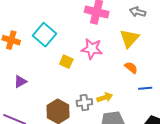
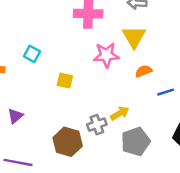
cyan square: (44, 35) -> (32, 54), size x0.6
pink star: (92, 49) -> (106, 55), moved
orange semicircle: (131, 68) -> (144, 71), turned -48

